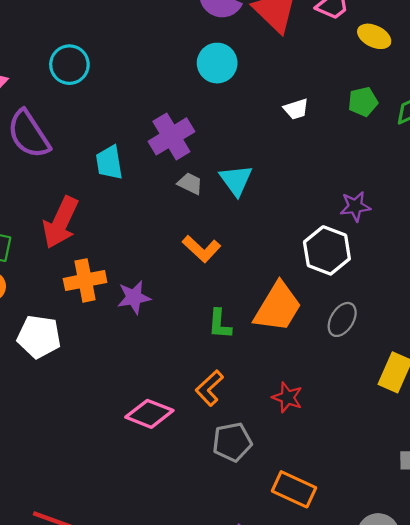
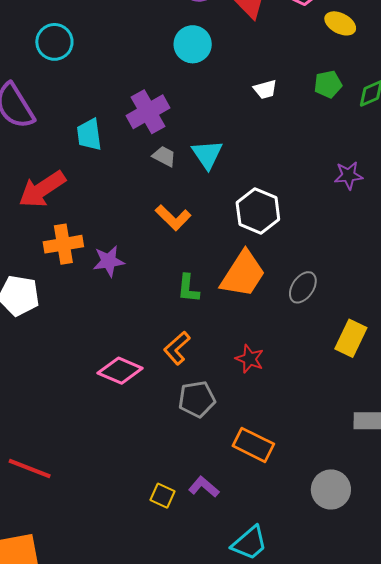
purple star: (355, 206) -> (348, 175), moved
red arrow: (61, 222) -> (42, 189), turned 30
white hexagon: (327, 250) -> (258, 211), moved

